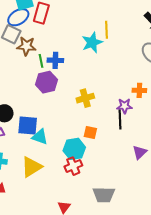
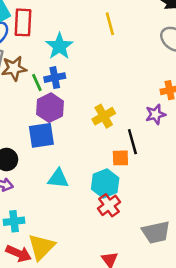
cyan star: (92, 42) -> (59, 46), moved
black line: (120, 119) -> (132, 142), moved
blue square: (28, 125) -> (41, 135), moved
yellow triangle: (32, 167) -> (41, 247), moved

